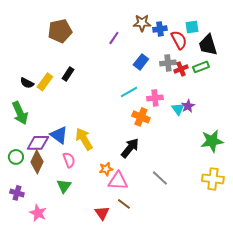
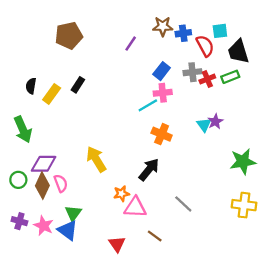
black semicircle: (27, 83) -> (31, 86), moved, turned 72
pink cross: (155, 98) -> (163, 93), moved
blue triangle: (59, 135) -> (68, 230), moved
pink semicircle: (69, 160) -> (61, 183), moved
brown line: (124, 204) -> (155, 236), moved
pink star: (38, 213) -> (44, 226), moved

